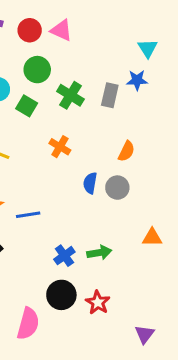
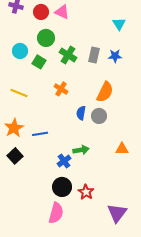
blue star: (137, 80) -> (115, 56), moved
orange semicircle: (126, 151) -> (105, 92), size x1.5
green arrow: (99, 253) -> (81, 150), moved
pink semicircle: (28, 324) -> (56, 213), moved
purple triangle: (145, 334) -> (117, 213), size x1.5

